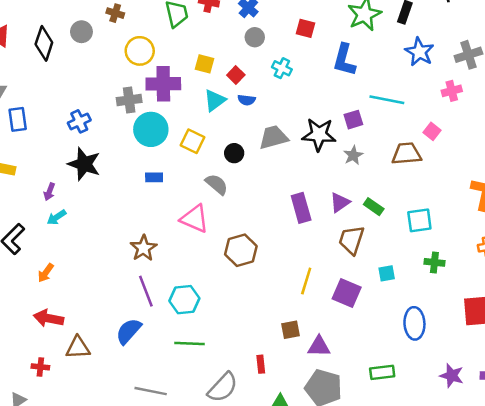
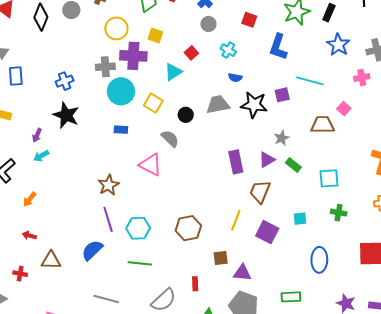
yellow square: (205, 64) -> (155, 36), moved
blue semicircle: (247, 100) -> (235, 78), moved
gray star: (353, 155) -> (282, 138), moved
brown trapezoid: (351, 240) -> (260, 192), moved
brown hexagon: (241, 250) -> (188, 228), moved
red arrow: (49, 318) -> (29, 236), size x0.6

